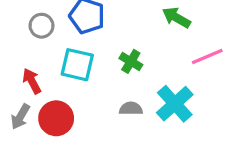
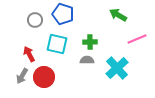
green cross: (131, 61) -> (90, 42), turned -32
gray semicircle: (131, 109) -> (87, 60), moved

